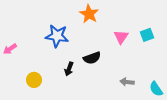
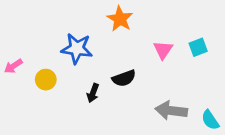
yellow circle: (34, 80) -> (46, 80), moved
gray arrow: (127, 82) -> (171, 111), size x1.6

